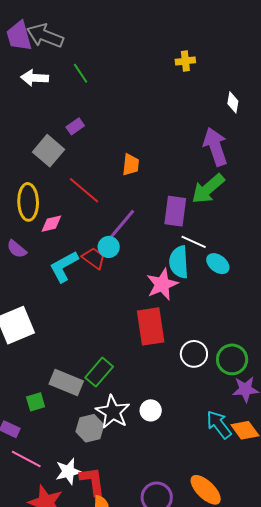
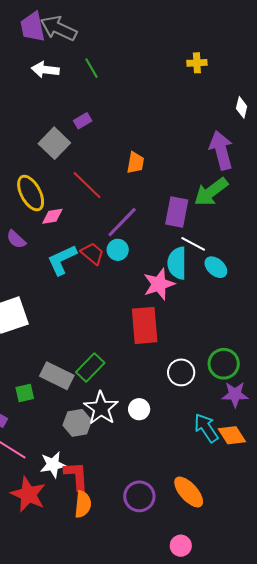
yellow ellipse: (28, 202) -> (31, 193), turned -30
cyan circle: (109, 247) -> (118, 250), moved
white circle: (194, 354) -> (181, 372), moved

